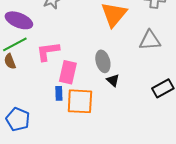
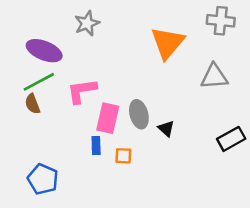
gray ellipse: (103, 61) -> (139, 114), moved
orange square: (80, 101) -> (123, 156), size x0.5

